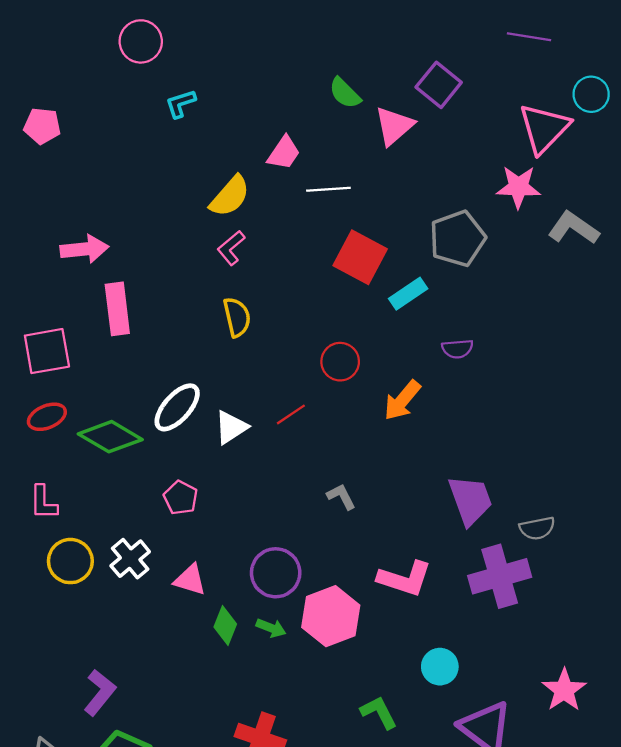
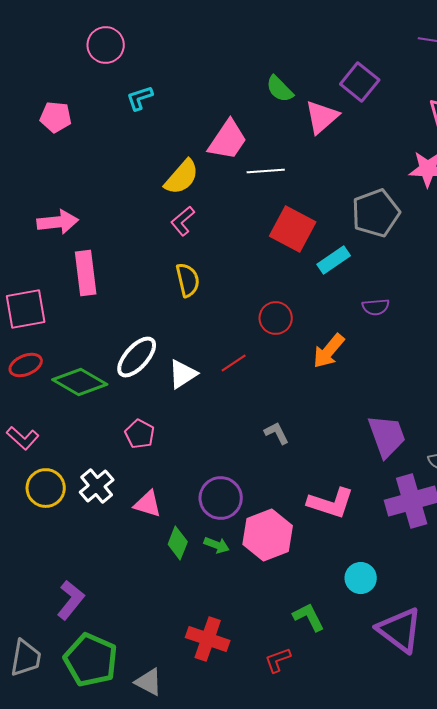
pink pentagon: (42, 126) -> (56, 117), moved
pink trapezoid: (284, 153) -> (228, 140), size x1.4
pink L-shape: (43, 502) -> (23, 438), turned -48

